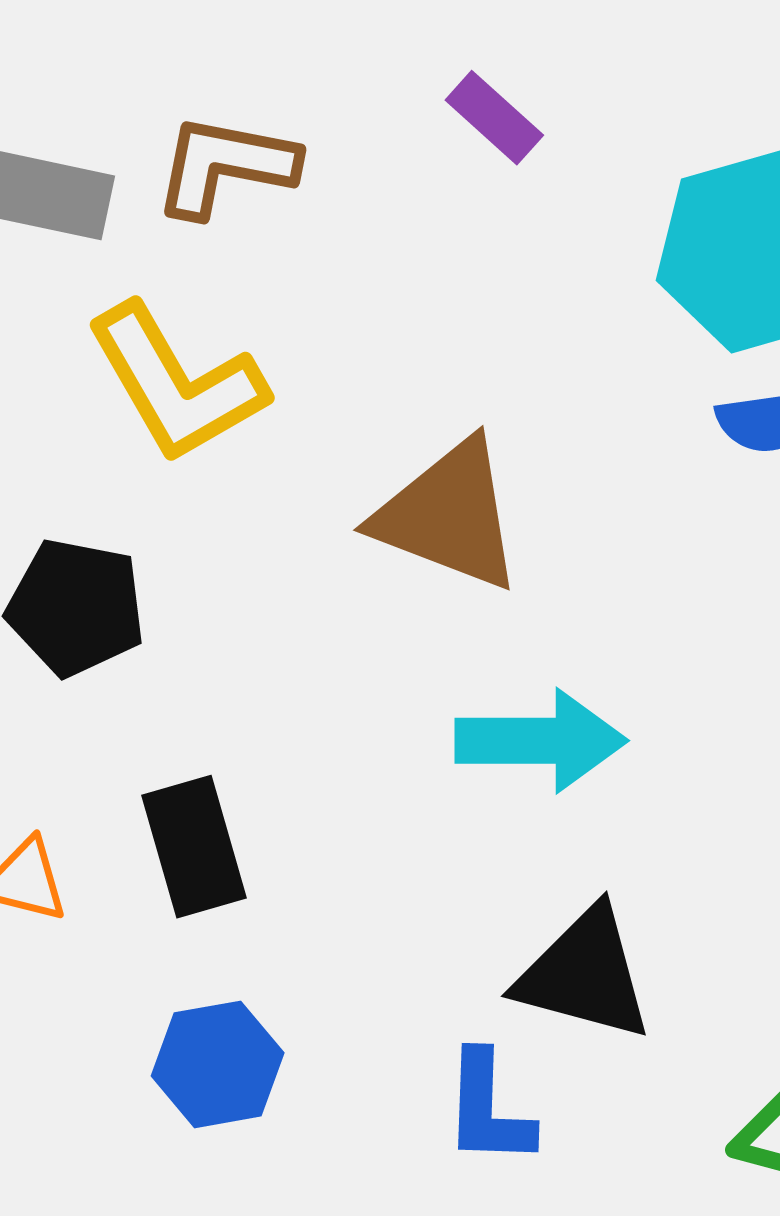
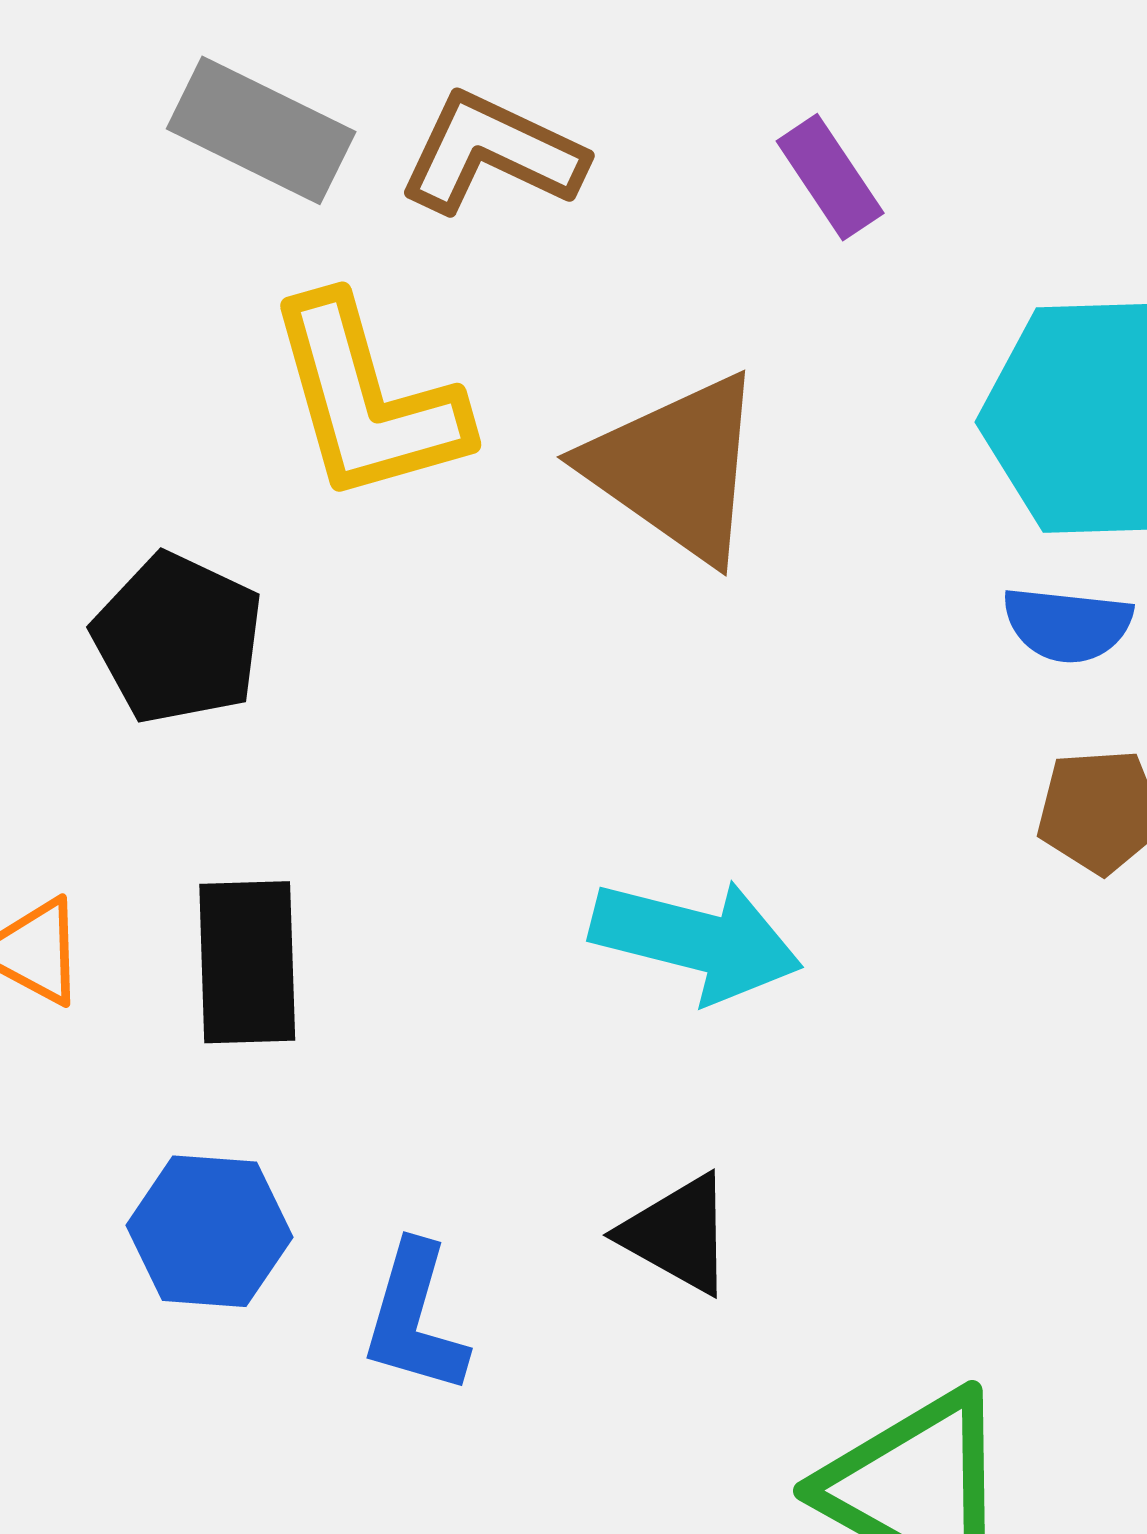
brown triangle: (448, 515) -> (676, 468), moved
black triangle: (584, 974) -> (678, 1234), size x0.7
blue L-shape: (488, 1109) -> (415, 1318), moved

